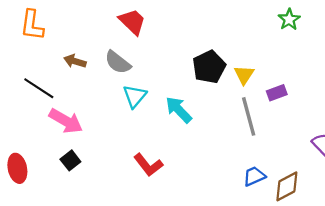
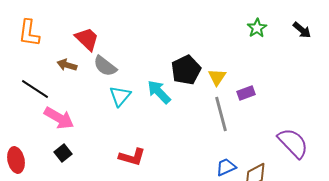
red trapezoid: (132, 22) -> (87, 39), moved
cyan arrow: (179, 110) -> (159, 92), moved
red L-shape: (148, 165) -> (132, 157), turned -36

